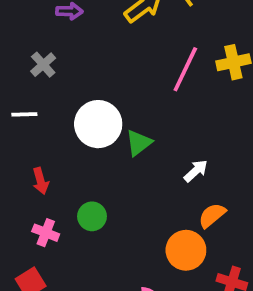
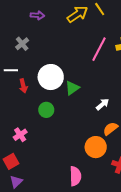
red arrow: (41, 181) -> (23, 86), moved
green circle: (92, 216) -> (46, 110), moved
pink cross: (46, 233) -> (20, 135), turned 32

